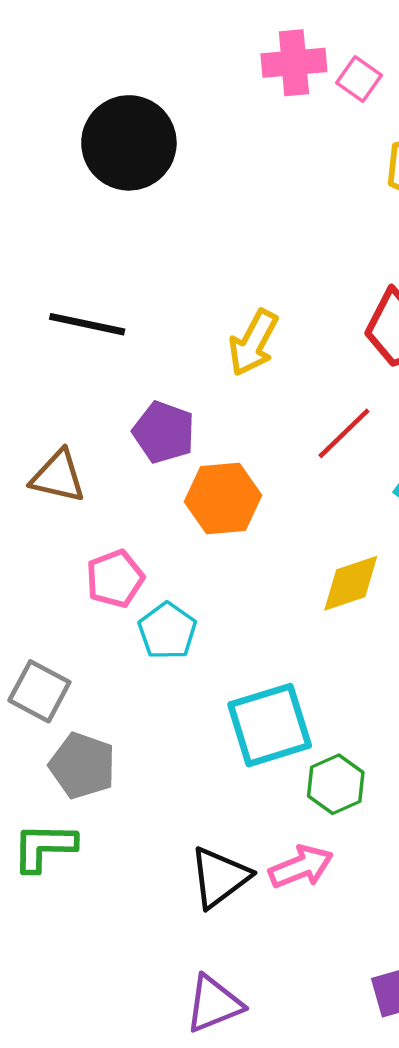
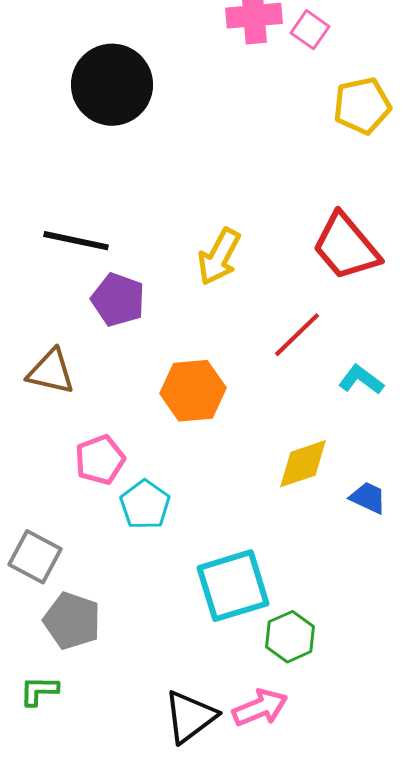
purple pentagon: (164, 432) -> (118, 300), moved
green L-shape: (44, 847) -> (39, 691), size x0.7

